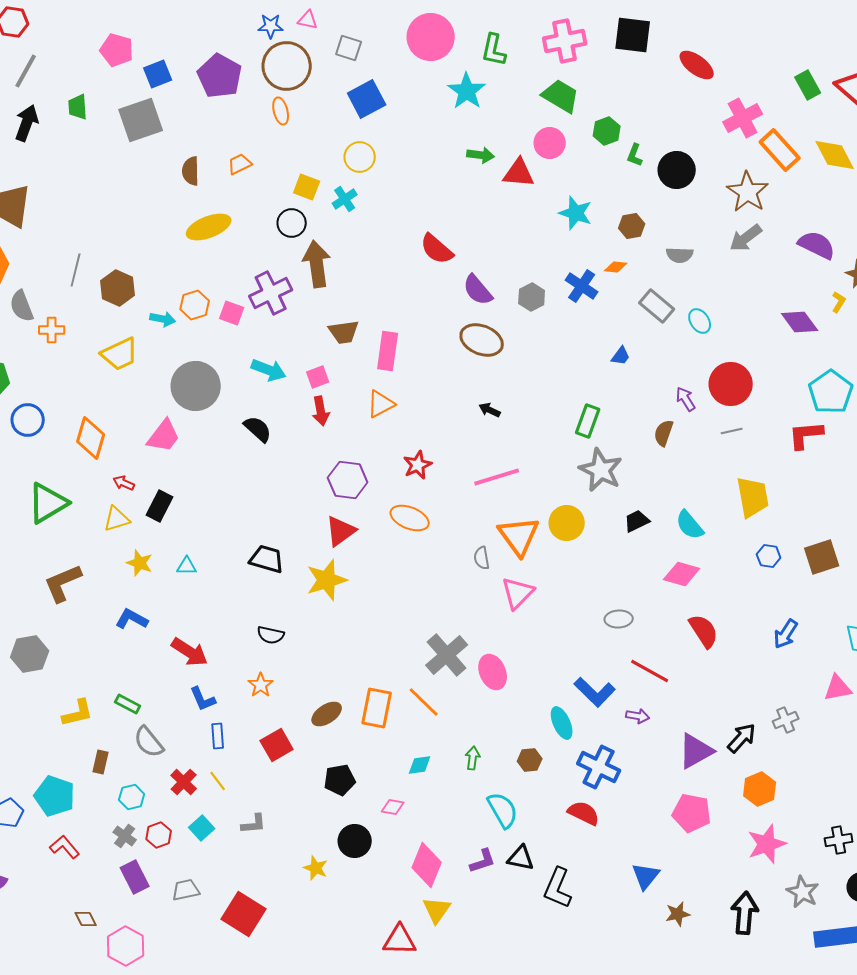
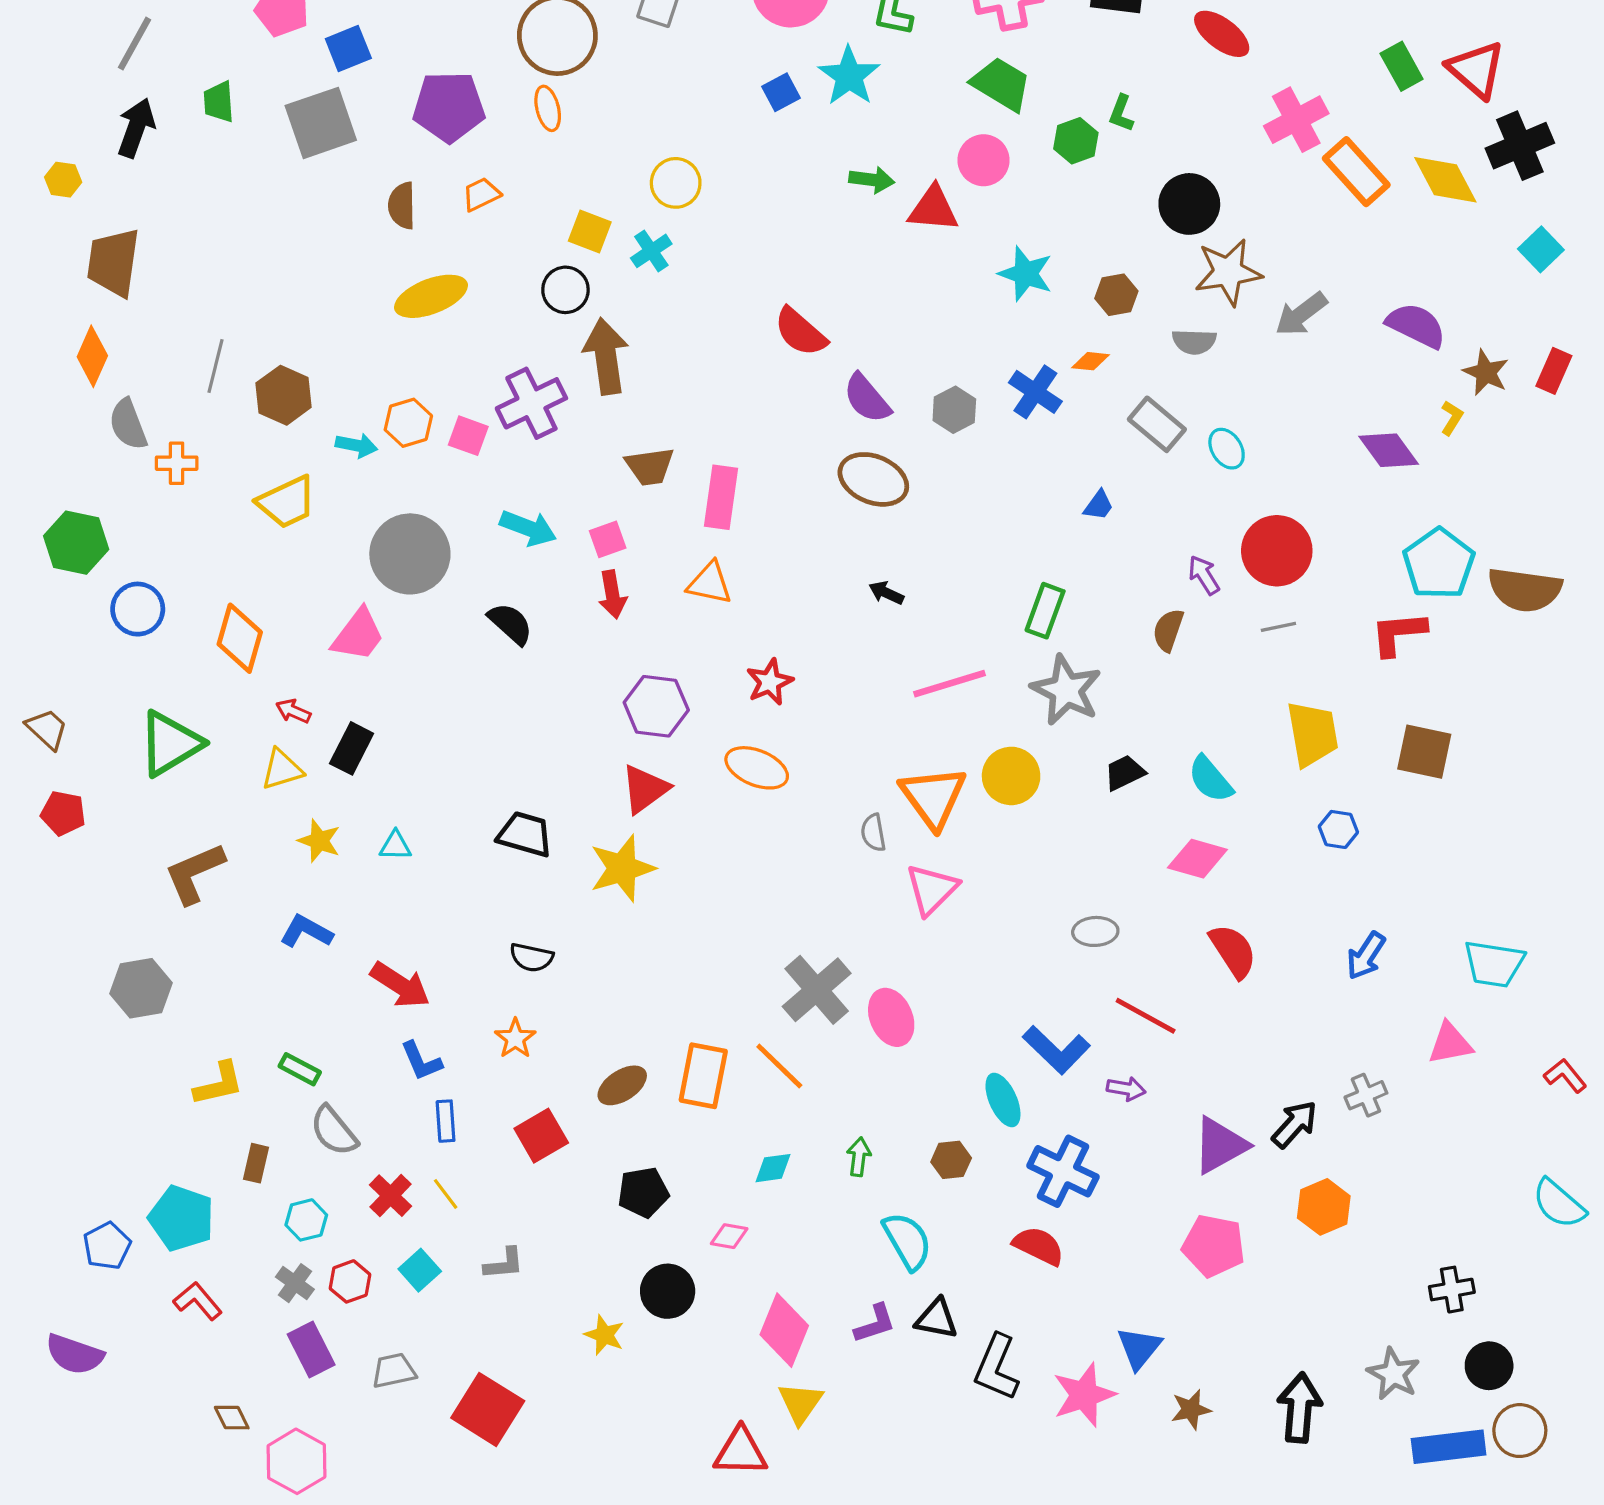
purple pentagon: (220, 76) -> (449, 107), moved, turned -30
blue square: (367, 99) -> (781, 92), moved, size x0.6
green L-shape: (635, 155) -> (1121, 113), moved
brown star: (748, 192) -> (1228, 272), moved, turned 30
orange triangle: (381, 404) -> (710, 583), turned 40
pink line: (497, 477) -> (949, 684), moved
brown square: (822, 557) -> (1424, 752), moved, turned 30
pink star: (767, 844) -> (1084, 1395), moved

